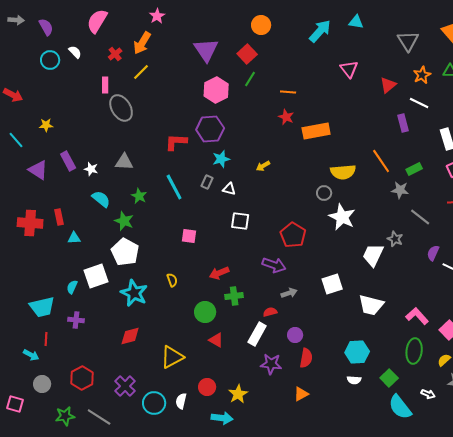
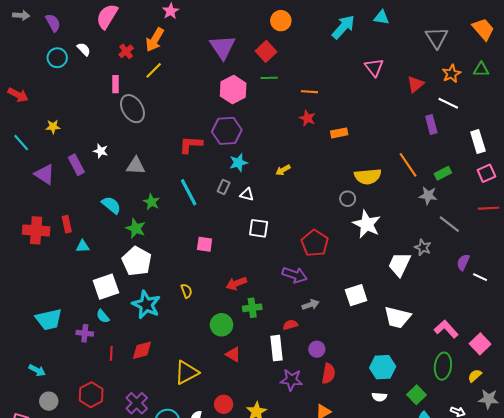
green line: (250, 79) -> (269, 78), turned 56
orange rectangle: (316, 131) -> (339, 133), size x0.6
white star: (91, 169) -> (101, 151), moved
cyan semicircle: (72, 287) -> (103, 316), moved, turned -64
white rectangle: (257, 334) -> (277, 348), turned -35
red line: (46, 339) -> (111, 353), moved

